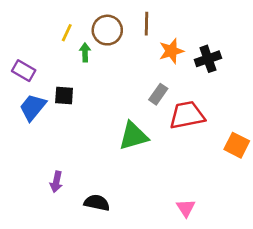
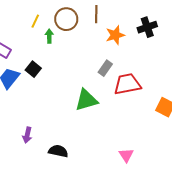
black cross: (208, 59) -> (147, 27), moved
black square: (64, 95) -> (33, 69), turned 35

